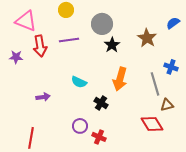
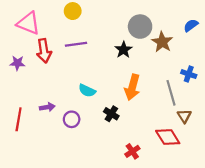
gray circle: (102, 24) -> (140, 27), moved
brown triangle: (167, 105) -> (184, 116), turned -48
purple circle: (80, 126) -> (72, 119), moved
red cross: (99, 137) -> (132, 151), moved, turned 32
red line: (31, 138) -> (19, 119), moved

